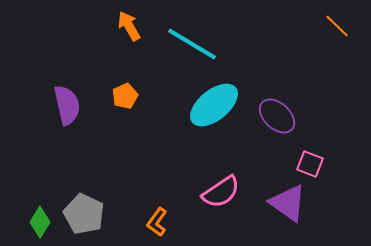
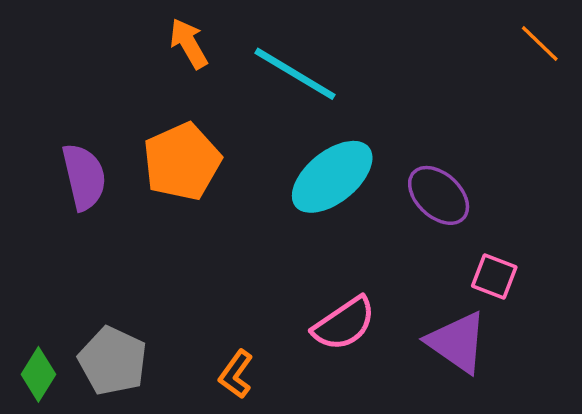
orange pentagon: (125, 96) -> (182, 162), size x1.8

